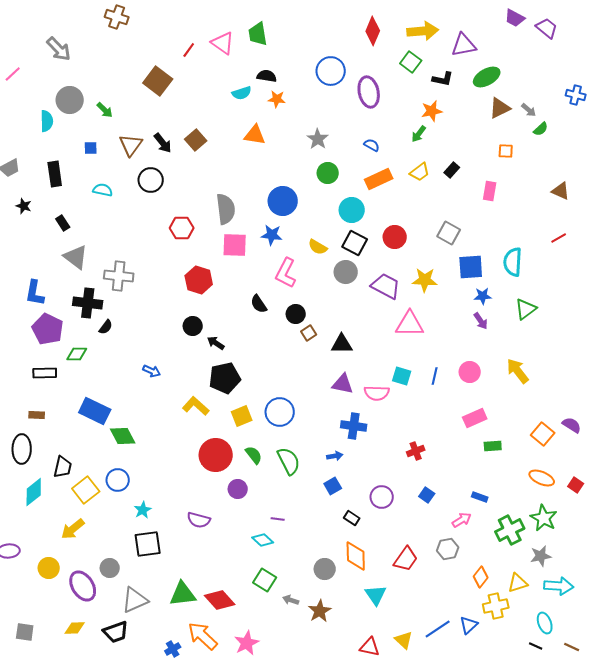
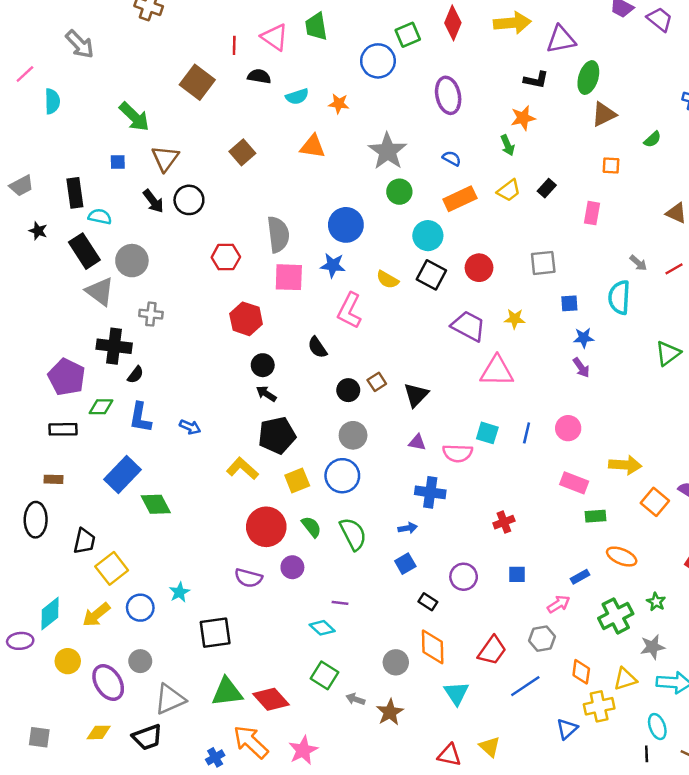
red line: (189, 50) -> (234, 45), turned -35
green square: (411, 62) -> (408, 35), moved, turned 30
blue circle: (331, 71) -> (378, 61), moved
black semicircle: (267, 76) -> (259, 76), moved
green ellipse: (487, 77) -> (588, 78), turned -44
gray circle: (70, 100) -> (132, 261), moved
green arrow: (105, 110) -> (134, 117), size x1.6
gray arrow: (529, 110) -> (638, 263), moved
cyan semicircle: (47, 121) -> (52, 101), moved
green arrow: (419, 134) -> (508, 145), turned -60
gray star: (318, 139) -> (387, 151), size x1.5
black arrow: (163, 143) -> (153, 201), moved
cyan semicircle: (103, 190) -> (100, 217), moved
black rectangle: (63, 223) -> (84, 251), size x1.8
gray square: (449, 233) -> (543, 263), turned -35
blue square: (471, 267) -> (569, 303), size x0.6
gray circle: (346, 272) -> (353, 435), moved
gray cross: (119, 276) -> (151, 314), size x0.7
yellow star: (425, 280) -> (515, 319), size x0.7
blue L-shape: (35, 293) -> (140, 417), moved
green triangle: (526, 309) -> (668, 353), moved
black circle: (296, 314) -> (348, 390), moved
black circle: (193, 326) -> (263, 365), moved
black triangle: (342, 344) -> (416, 395), turned -45
yellow arrow: (518, 371) -> (625, 465), moved, turned 132
purple triangle: (343, 384) -> (417, 442), size x0.7
blue rectangle: (95, 411) -> (122, 475), turned -72
pink rectangle: (475, 418) -> (574, 483), turned 45
orange ellipse: (542, 478) -> (622, 557), moved
blue circle: (118, 480) -> (140, 608), moved
cyan diamond: (34, 492) -> (50, 614), moved
blue square: (427, 495) -> (517, 574), turned -35
blue rectangle: (480, 497) -> (580, 577), turned -49
green star: (544, 518) -> (656, 602), size x0.6
purple semicircle: (199, 520) -> (248, 578), moved
black square: (148, 544) -> (215, 633), moved
orange diamond: (481, 577) -> (581, 672), turned -30
blue line: (438, 629) -> (525, 686), moved
black line: (536, 646) -> (647, 754), turned 64

